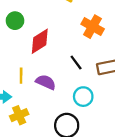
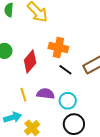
orange cross: (93, 27) -> (58, 48), moved
cyan circle: (83, 97) -> (68, 101), moved

